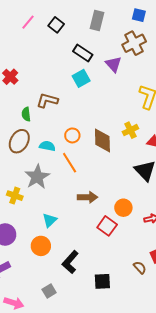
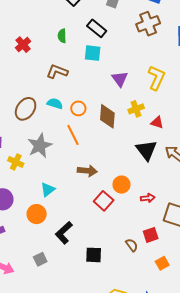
purple triangle: (113, 64) -> (120, 79), moved
cyan square: (81, 78) -> (93, 53), turned 30
green semicircle: (26, 114) -> (62, 36), moved
cyan semicircle: (47, 146) -> (55, 104), moved

